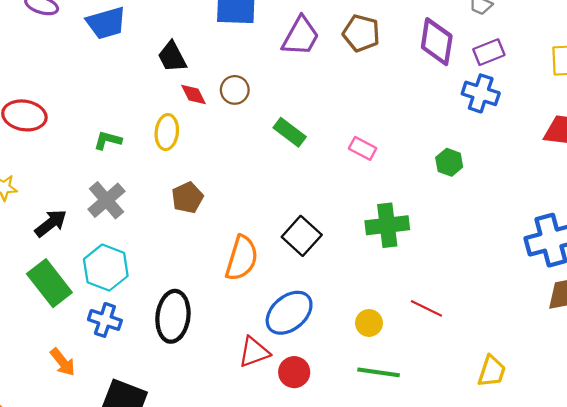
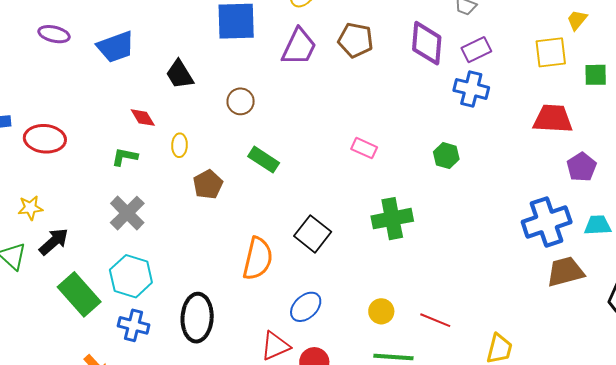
red diamond: (193, 95) -> (143, 118), moved
yellow ellipse: (167, 132) -> (179, 145), size x0.7
green rectangle: (290, 132) -> (264, 160), moved
brown pentagon: (187, 198) -> (208, 184), moved
black arrow: (51, 223) -> (54, 242), moved
red line: (426, 308) -> (435, 320), moved
blue ellipse: (289, 313) -> (306, 307), size x0.7

